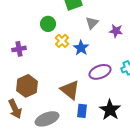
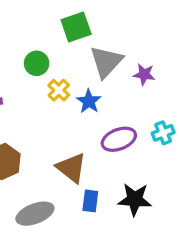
gray triangle: (92, 23) -> (106, 62), size x1.6
black star: (110, 110) -> (135, 199), turned -30

